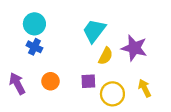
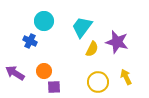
cyan circle: (34, 24) -> (44, 21), moved
purple square: (88, 81) -> (54, 87), moved
purple arrow: (17, 84) -> (15, 73), turned -30

